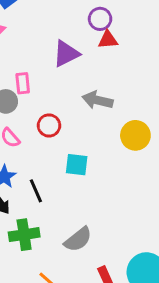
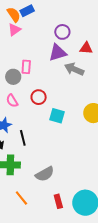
purple circle: (100, 19) -> (62, 32), moved
gray arrow: (97, 100) -> (74, 69), moved
cyan square: (77, 165) -> (57, 116), moved

